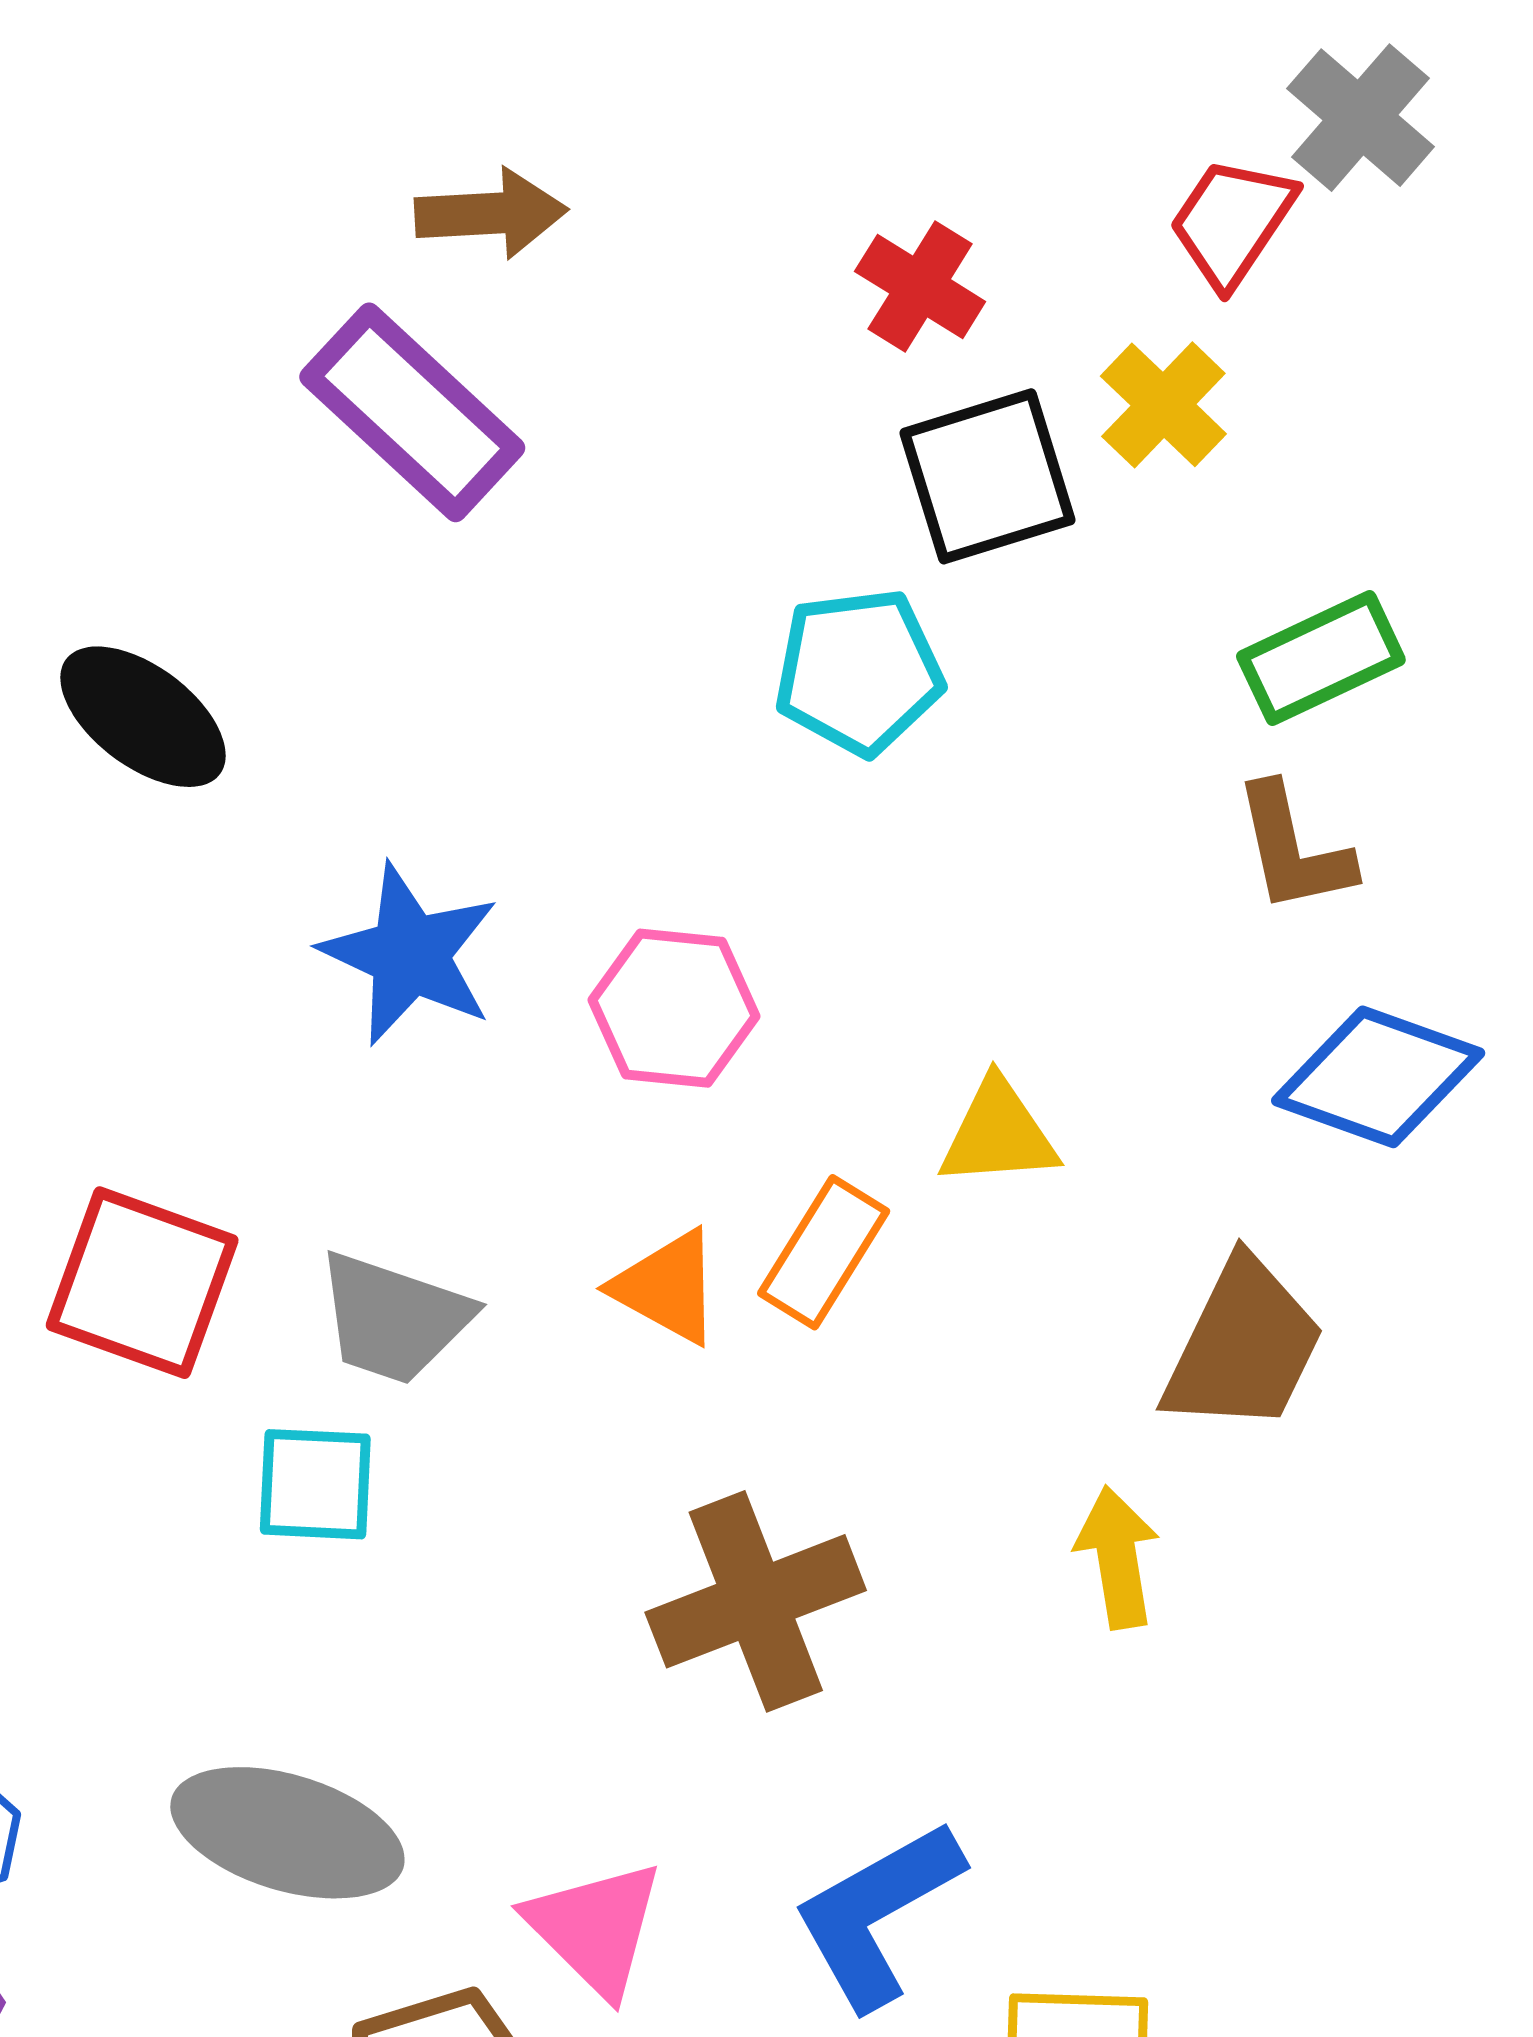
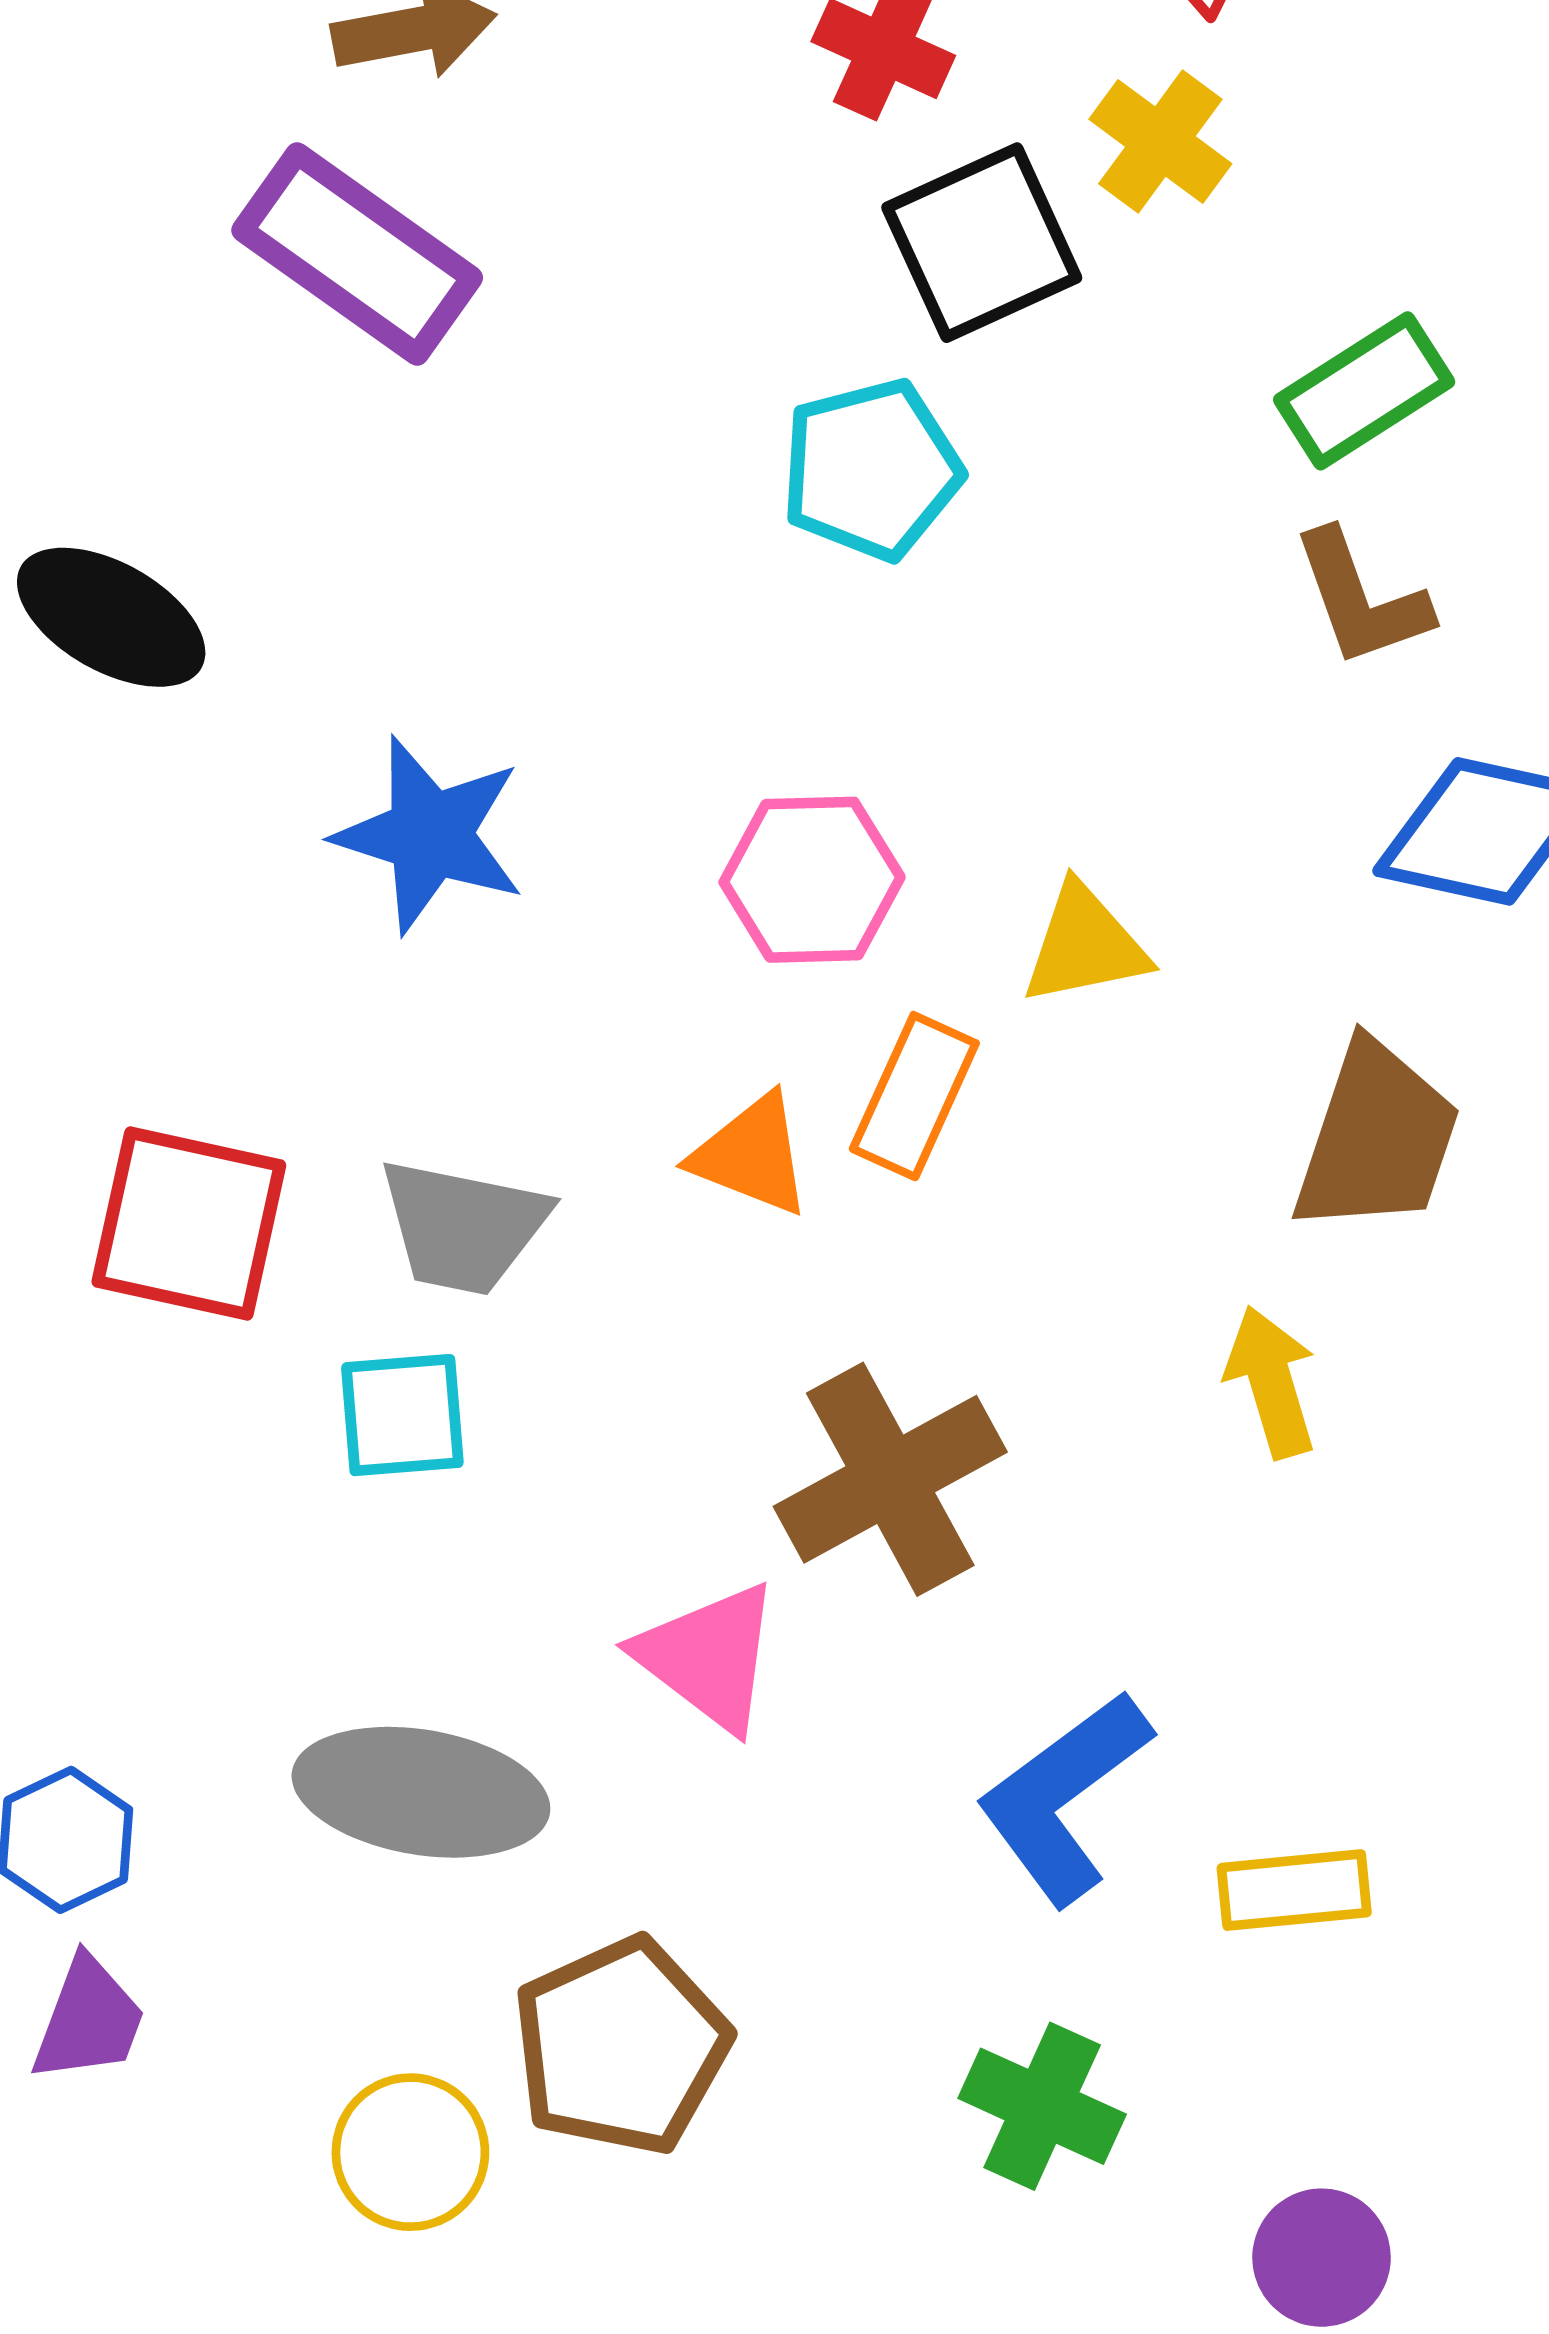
pink hexagon: (674, 1008) -> (812, 880), moved
pink triangle: (595, 1928) -> (709, 1657), moved

